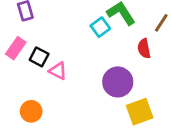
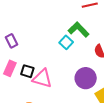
pink triangle: (58, 71) -> (42, 78), size x1.5

